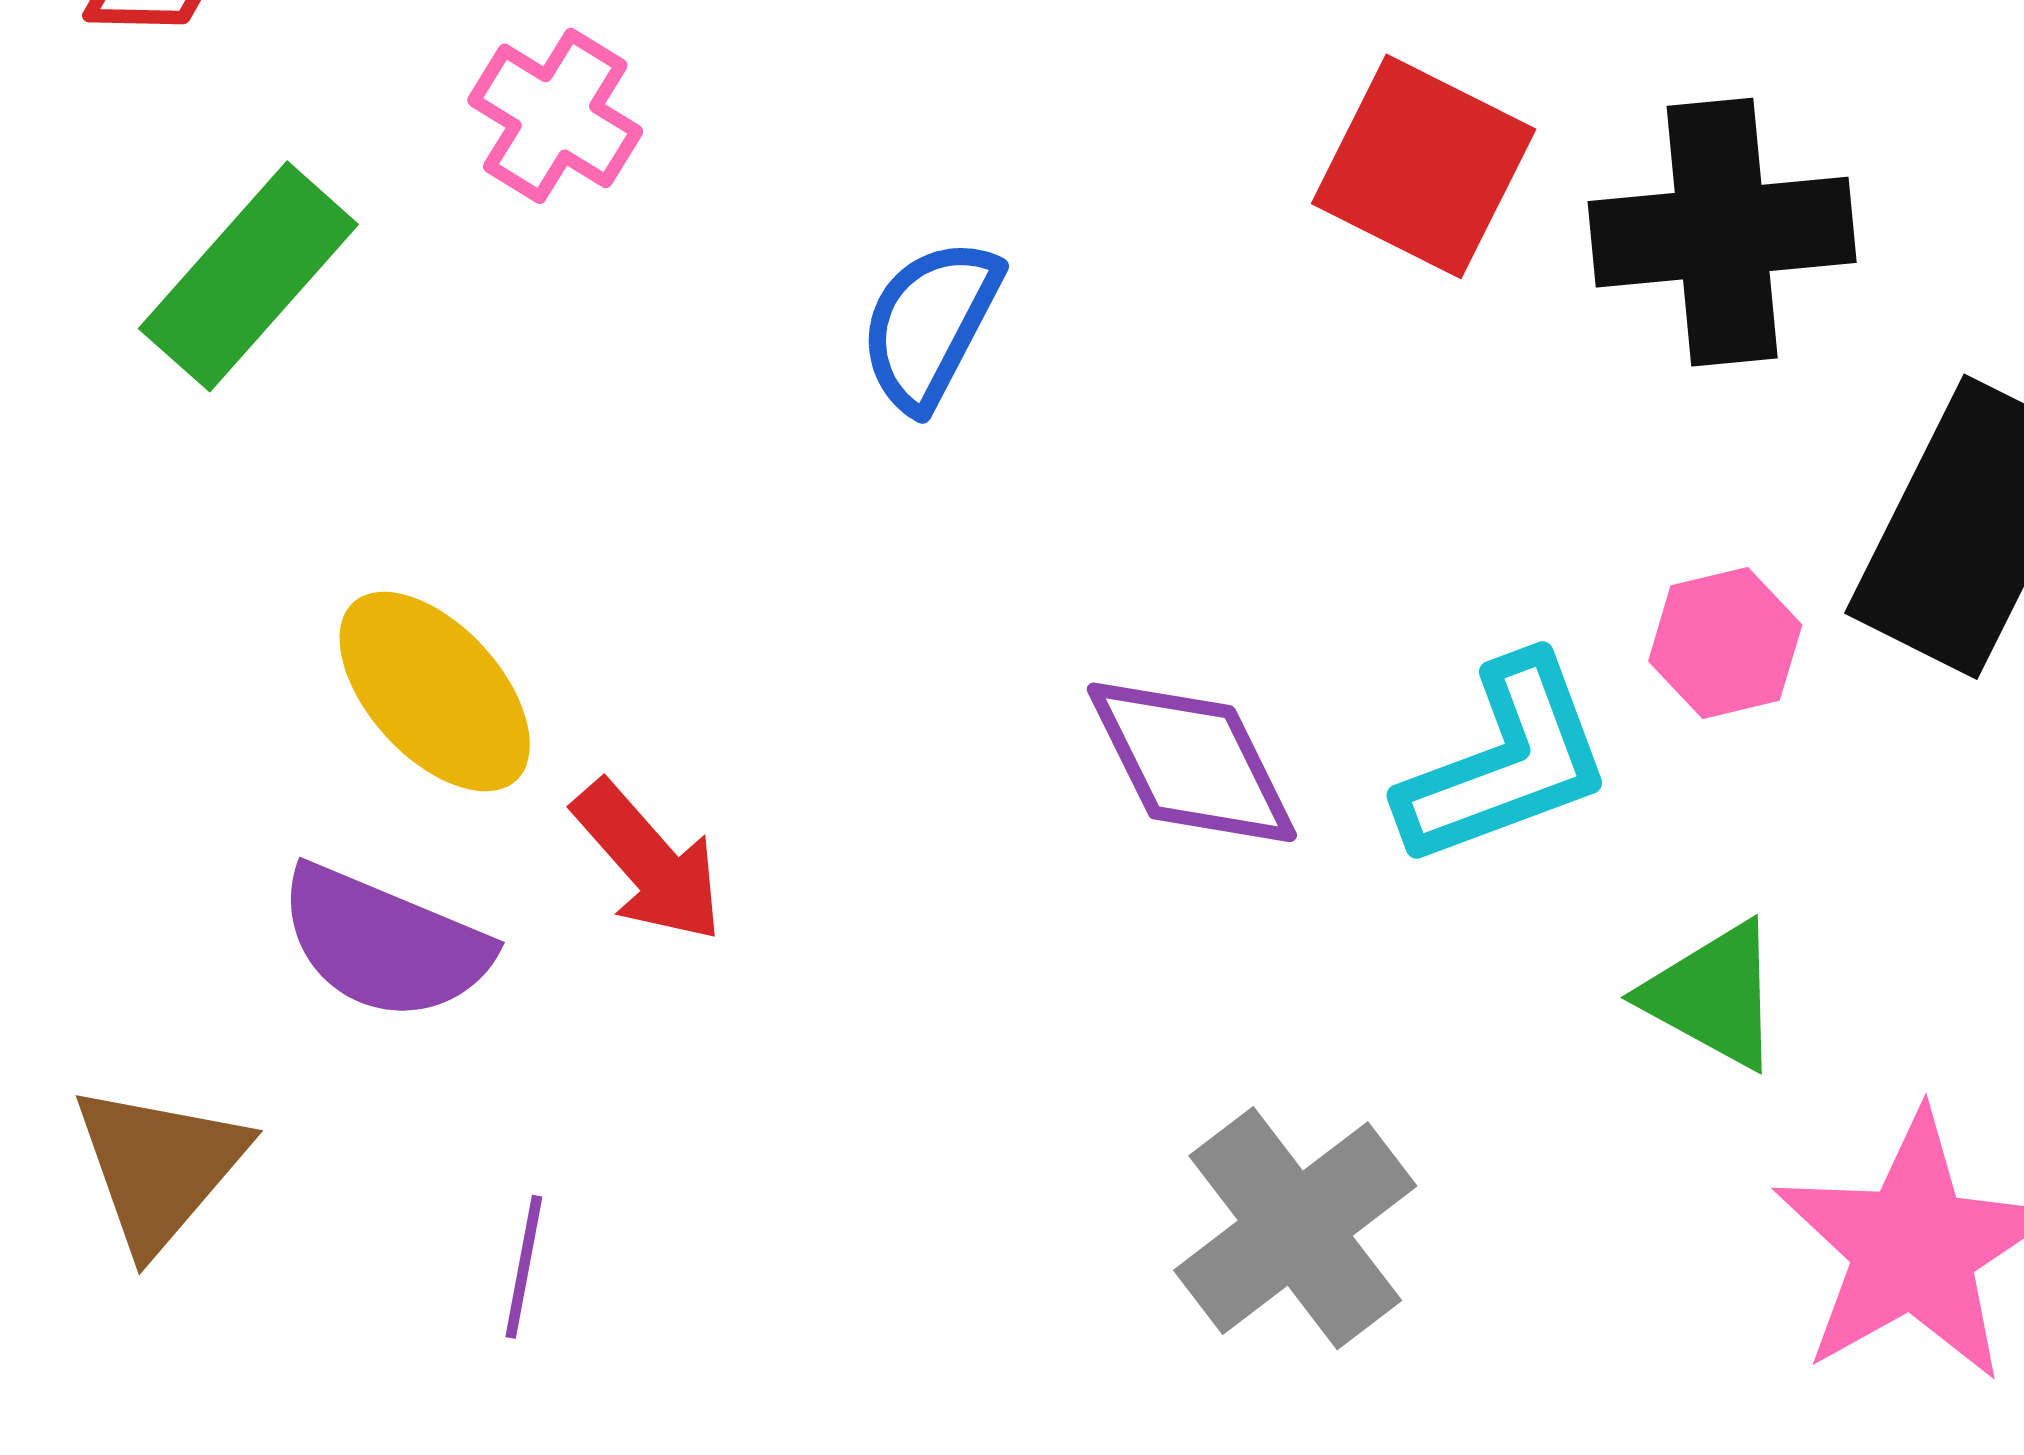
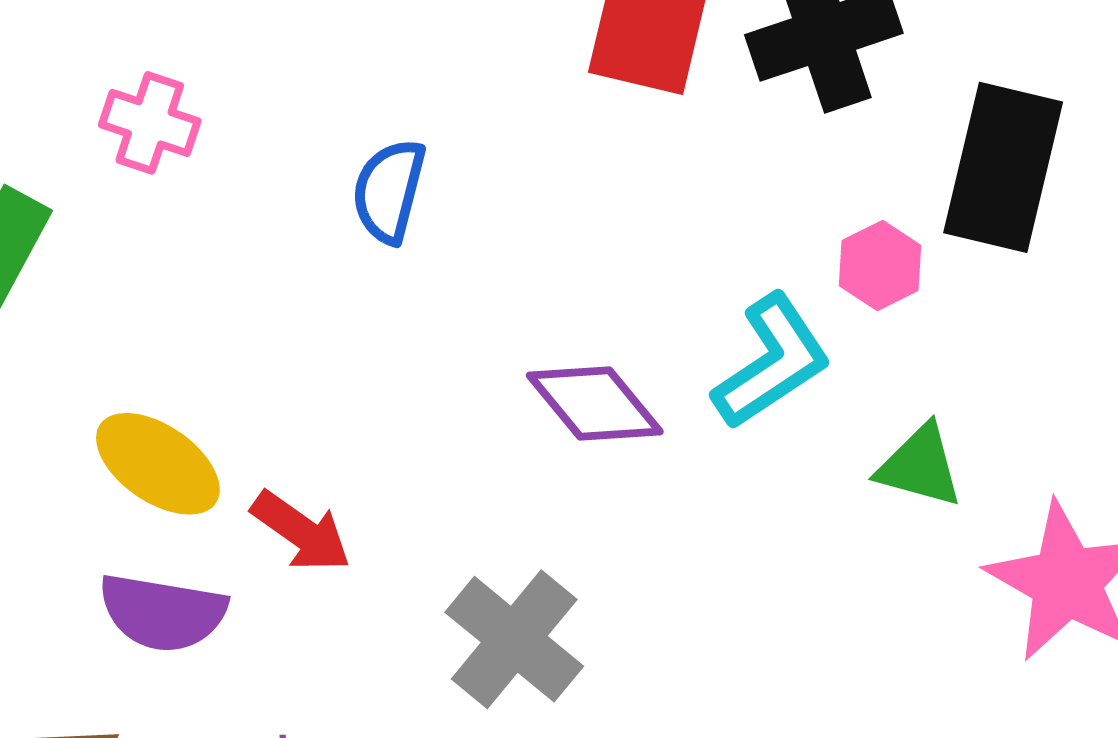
gray cross: (1295, 1228) -> (514, 639), moved

